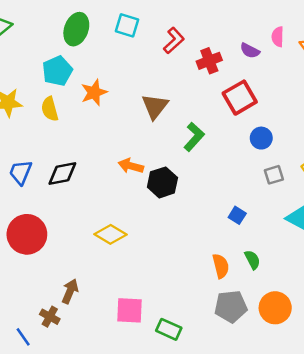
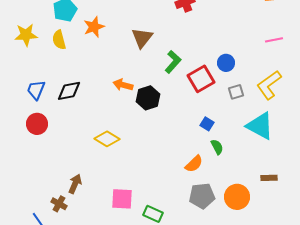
red square: (240, 98) -> (201, 79), moved
red circle: (27, 234) -> (37, 124), moved, size x0.7
green semicircle: (252, 260) -> (217, 147), moved
orange semicircle: (221, 266) -> (194, 164), turned 60

